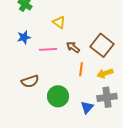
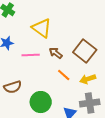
yellow triangle: (59, 22) -> (42, 28), size x1.5
orange line: (81, 69) -> (64, 75), turned -56

